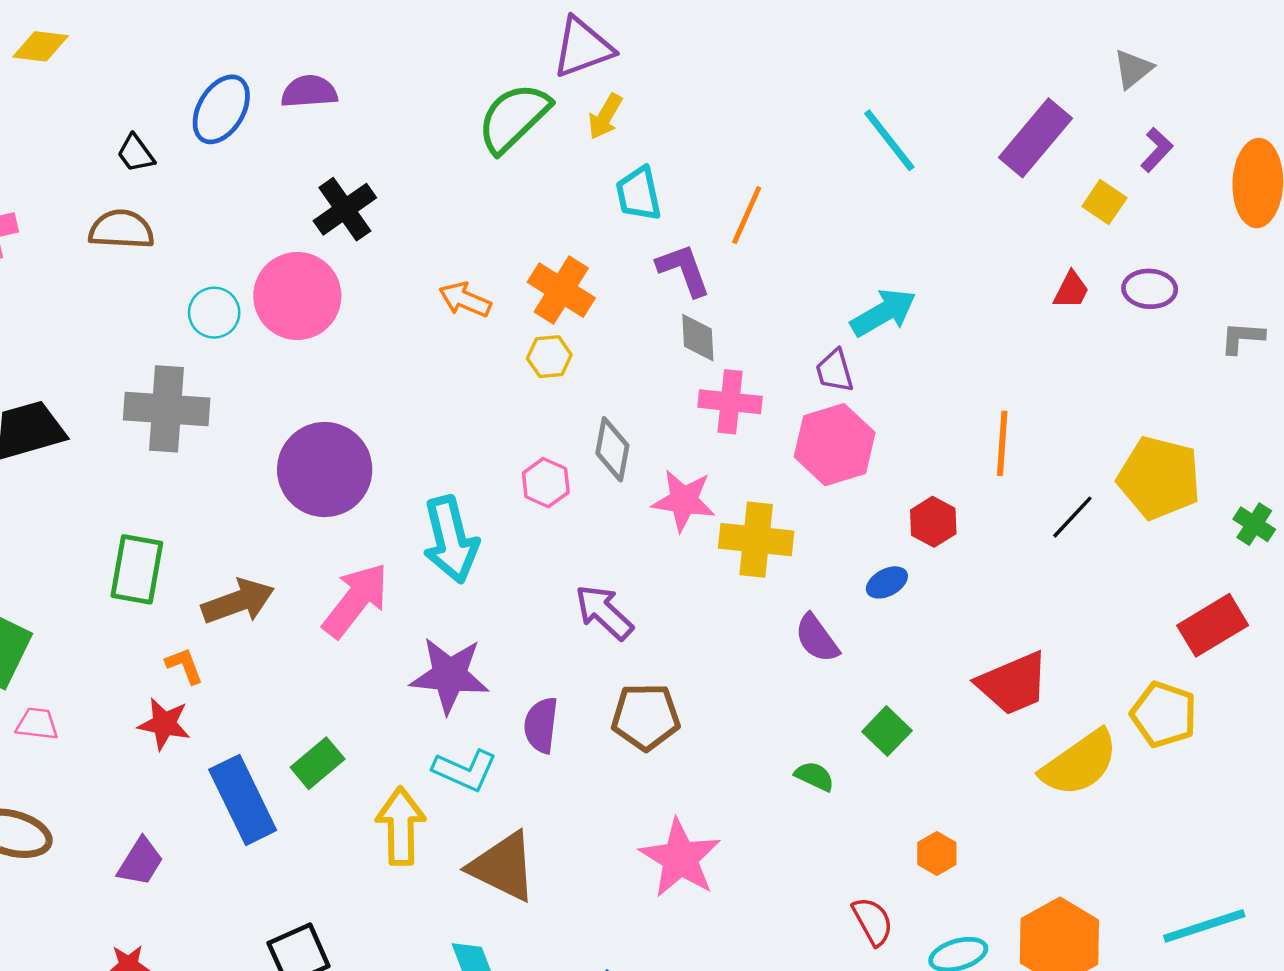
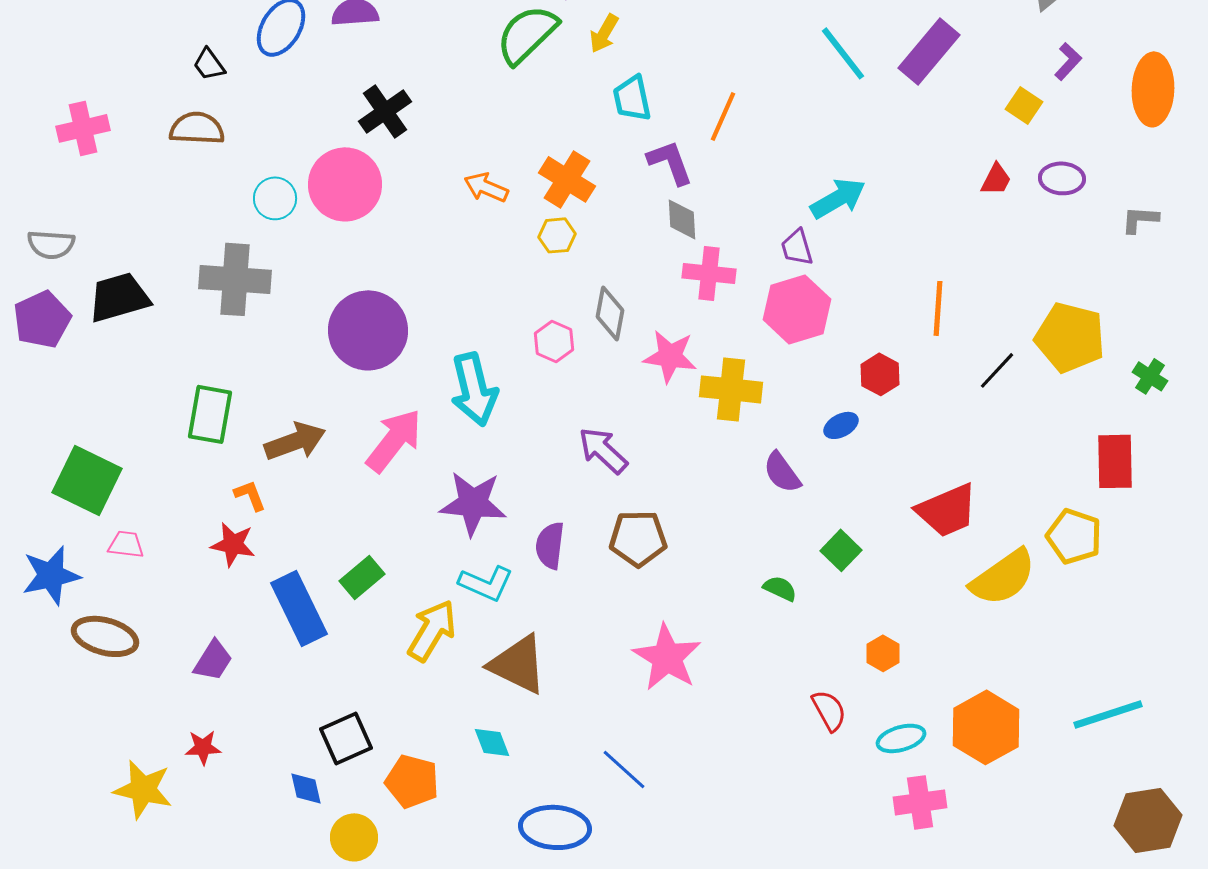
purple rectangle: (1036, 138) -> (929, 51), moved
red rectangle: (1213, 625) -> (1115, 461), turned -60
yellow arrow: (401, 826) -> (432, 630), turned 32

